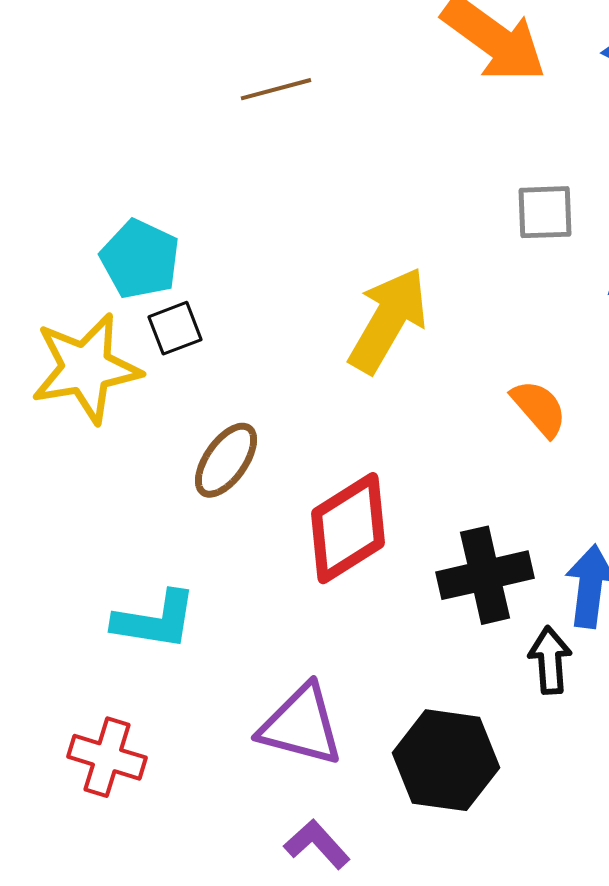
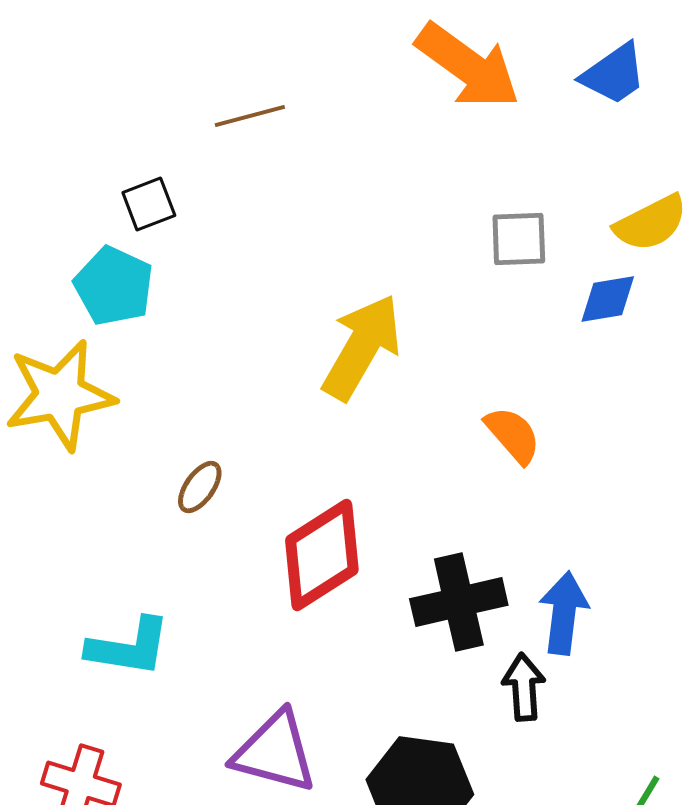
black square: (175, 328) -> (149, 204), moved
brown ellipse: (226, 460) -> (200, 487), size x0.7

